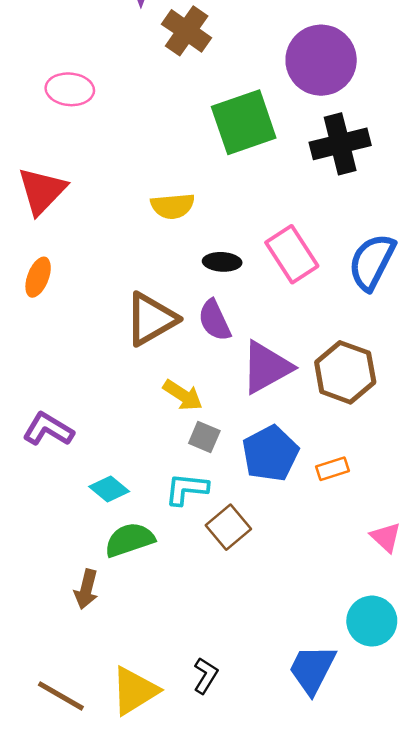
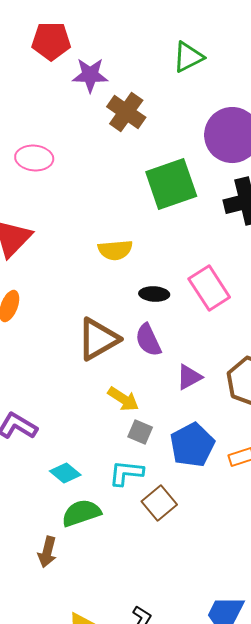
purple triangle: (266, 367) -> (189, 377), size x0.6

